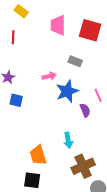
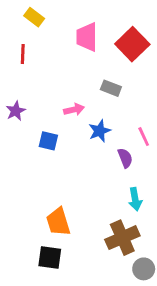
red square: (90, 30) -> (132, 44), turned 30
blue star: (67, 91) -> (100, 131), size x0.7
blue square: (16, 100) -> (48, 141), moved
cyan arrow: (68, 140) -> (135, 199), moved

